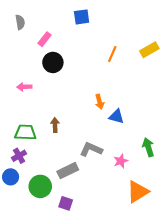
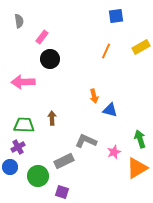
blue square: (82, 17) -> (116, 16), moved
pink arrow: (24, 87) -> (23, 82), size x1.6
orange triangle: (138, 192) -> (137, 168), moved

